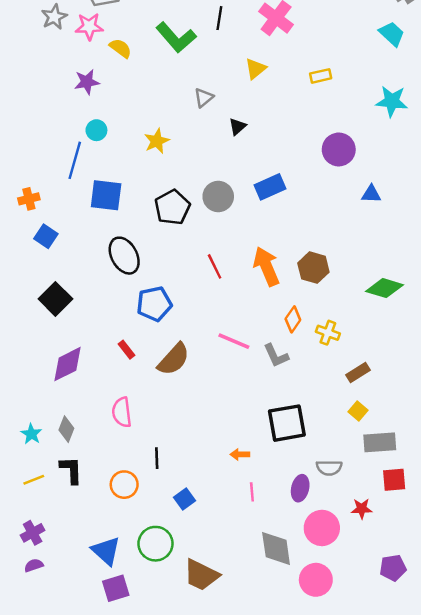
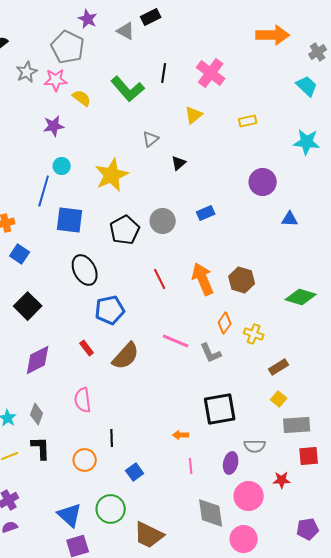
yellow star: (157, 141) -> (112, 175), size x1.6
blue rectangle: (270, 187) -> (206, 213), size x0.7

